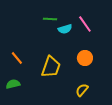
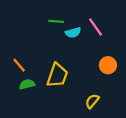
orange circle: (85, 58) -> (108, 65), moved
green semicircle: (13, 84) -> (27, 84), moved

